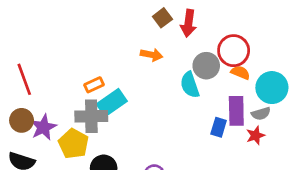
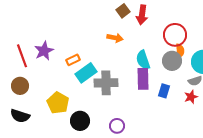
gray circle: (206, 66) -> (172, 61), moved
orange semicircle: (240, 73) -> (180, 51), turned 64
purple rectangle: (236, 111) -> (143, 79), moved
gray cross: (91, 116) -> (106, 83), moved
purple star: (43, 127) -> (44, 51), moved

